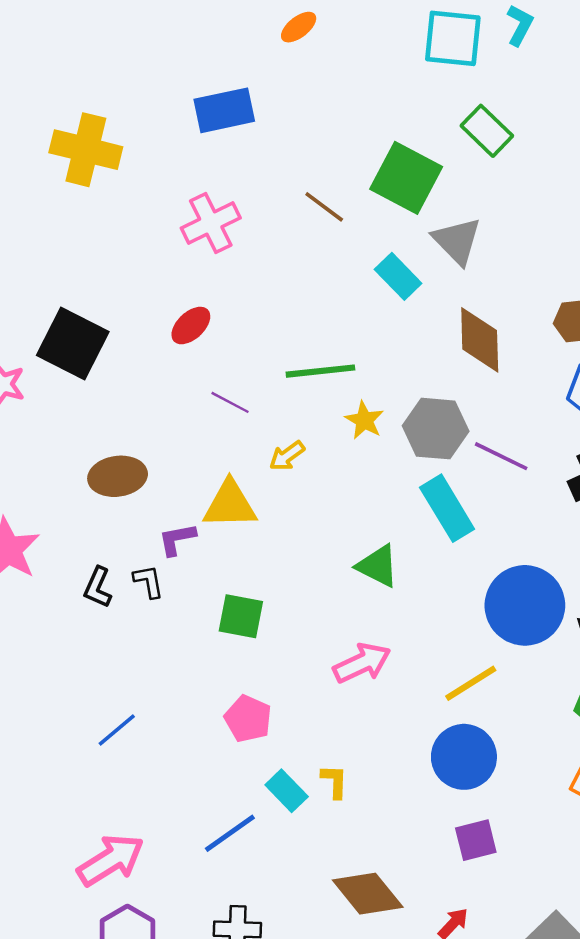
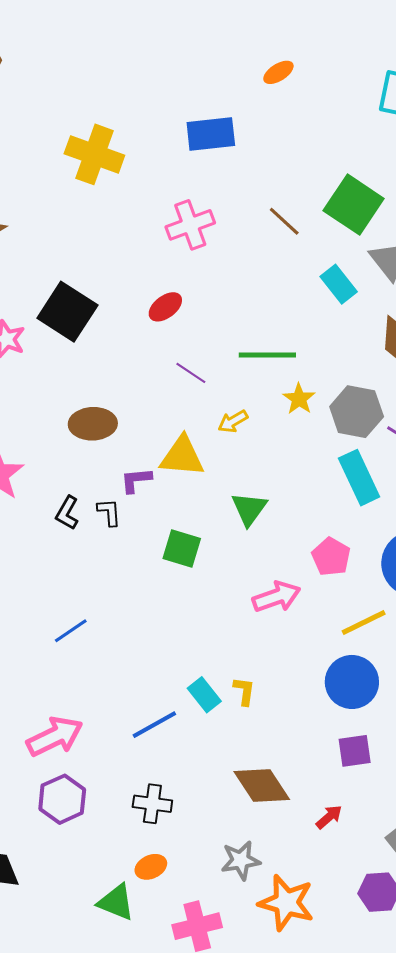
green triangle: (378, 566) -> (249, 509), moved, turned 33
pink pentagon: (248, 719) -> (331, 557), moved

